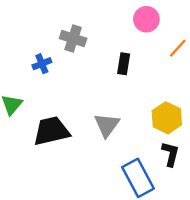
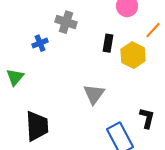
yellow hexagon: (167, 118) -> (133, 55), moved
black trapezoid: (51, 131) -> (37, 126), moved, turned 100

